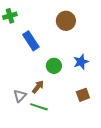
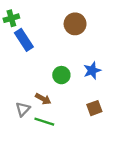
blue rectangle: (31, 41) -> (24, 40), moved
brown arrow: (38, 87) -> (43, 99), turned 80

